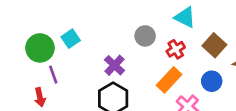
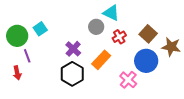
cyan triangle: (185, 17) -> (111, 13), moved
orange rectangle: (169, 80) -> (101, 60), moved
blue circle: (212, 81) -> (146, 61), size x1.5

